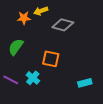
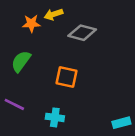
cyan cross: (33, 78) -> (55, 117), moved, turned -32
cyan rectangle: (85, 83) -> (121, 123), moved

